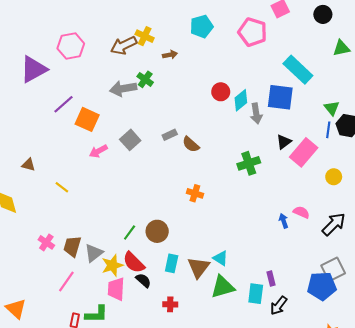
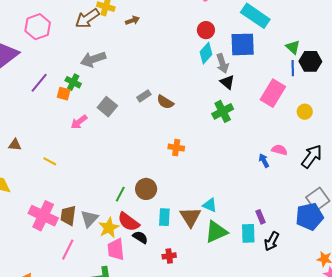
green cross: (145, 79) -> (73, 82), moved
red circle: (221, 92) -> (206, 30), moved
orange square: (87, 119) -> (64, 94), size x0.6
black triangle: (284, 142) -> (227, 82), moved, turned -35
pink cross: (46, 242) -> (43, 216), size x1.8

